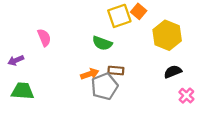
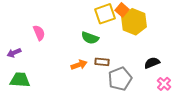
yellow hexagon: (167, 35) -> (134, 22), moved
gray pentagon: (104, 86) -> (120, 79), moved

